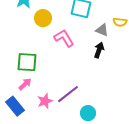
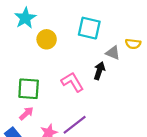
pink L-shape: (64, 38) -> (72, 82), moved
black arrow: (99, 50) -> (99, 71), moved

